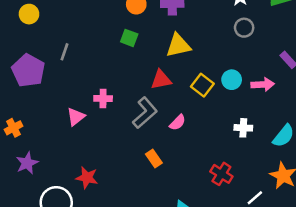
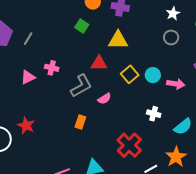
gray line: (64, 52) -> (28, 39), moved
orange rectangle: (154, 158) -> (80, 122), turned 40
red cross: (221, 174) -> (129, 145), size x1.4

